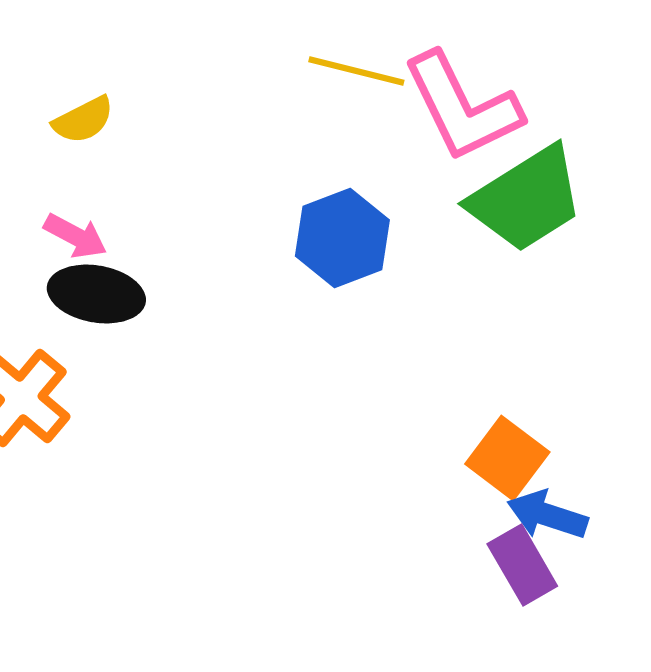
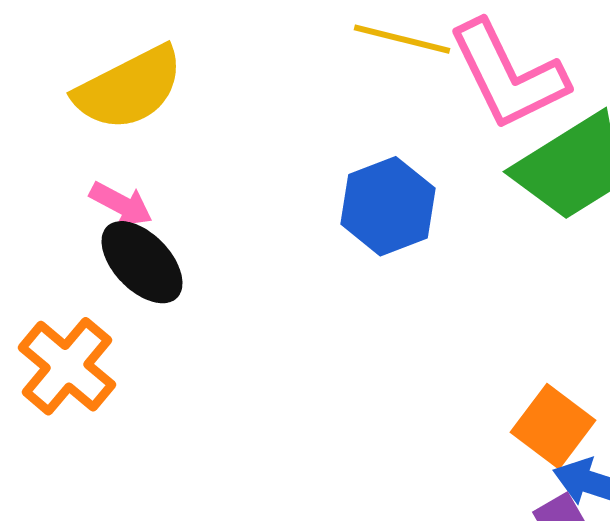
yellow semicircle: (83, 120) -> (129, 88), size x1.8
black ellipse: (96, 294) -> (142, 262), turned 36

